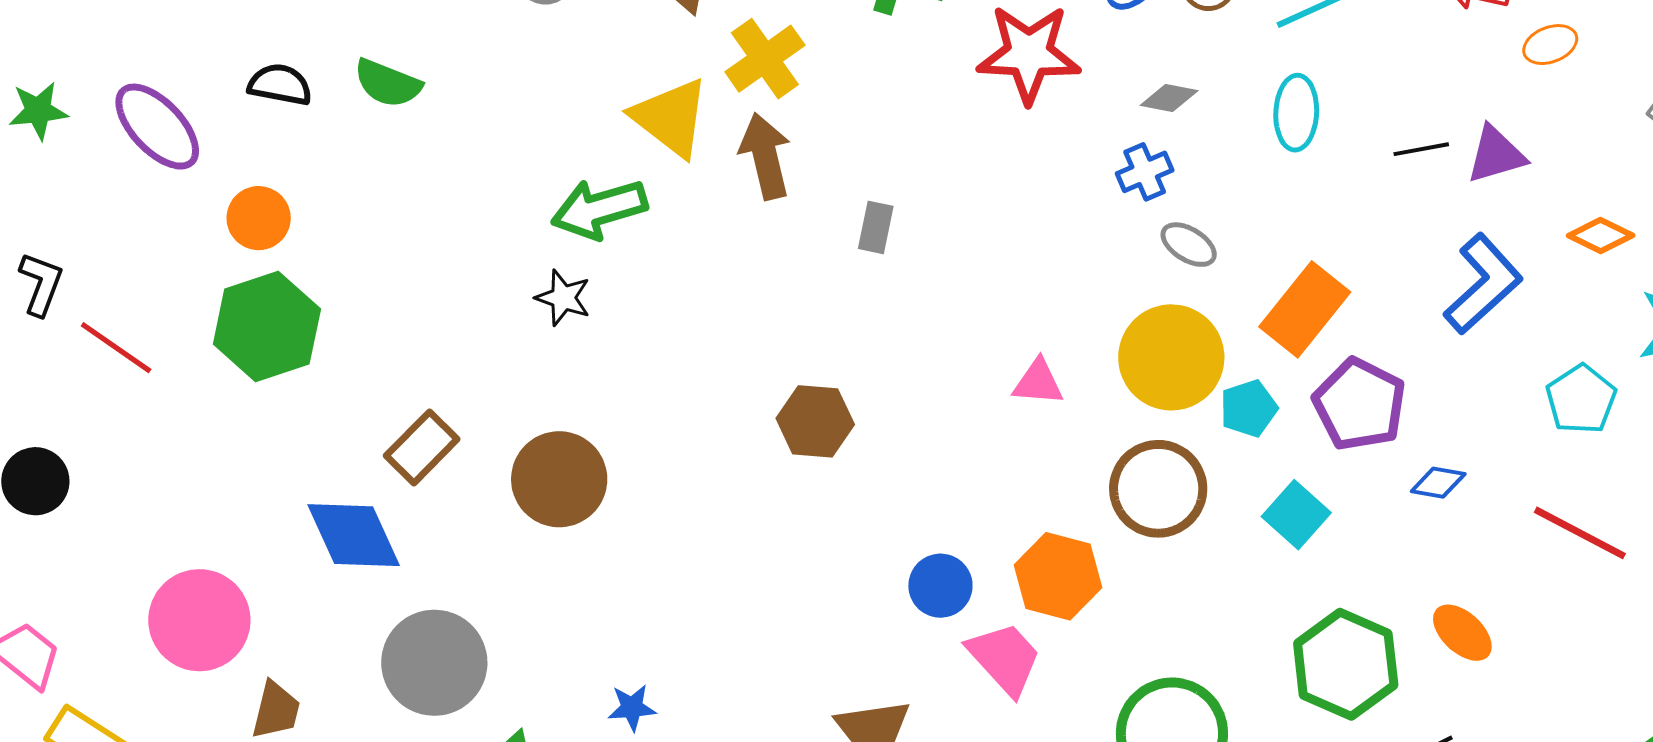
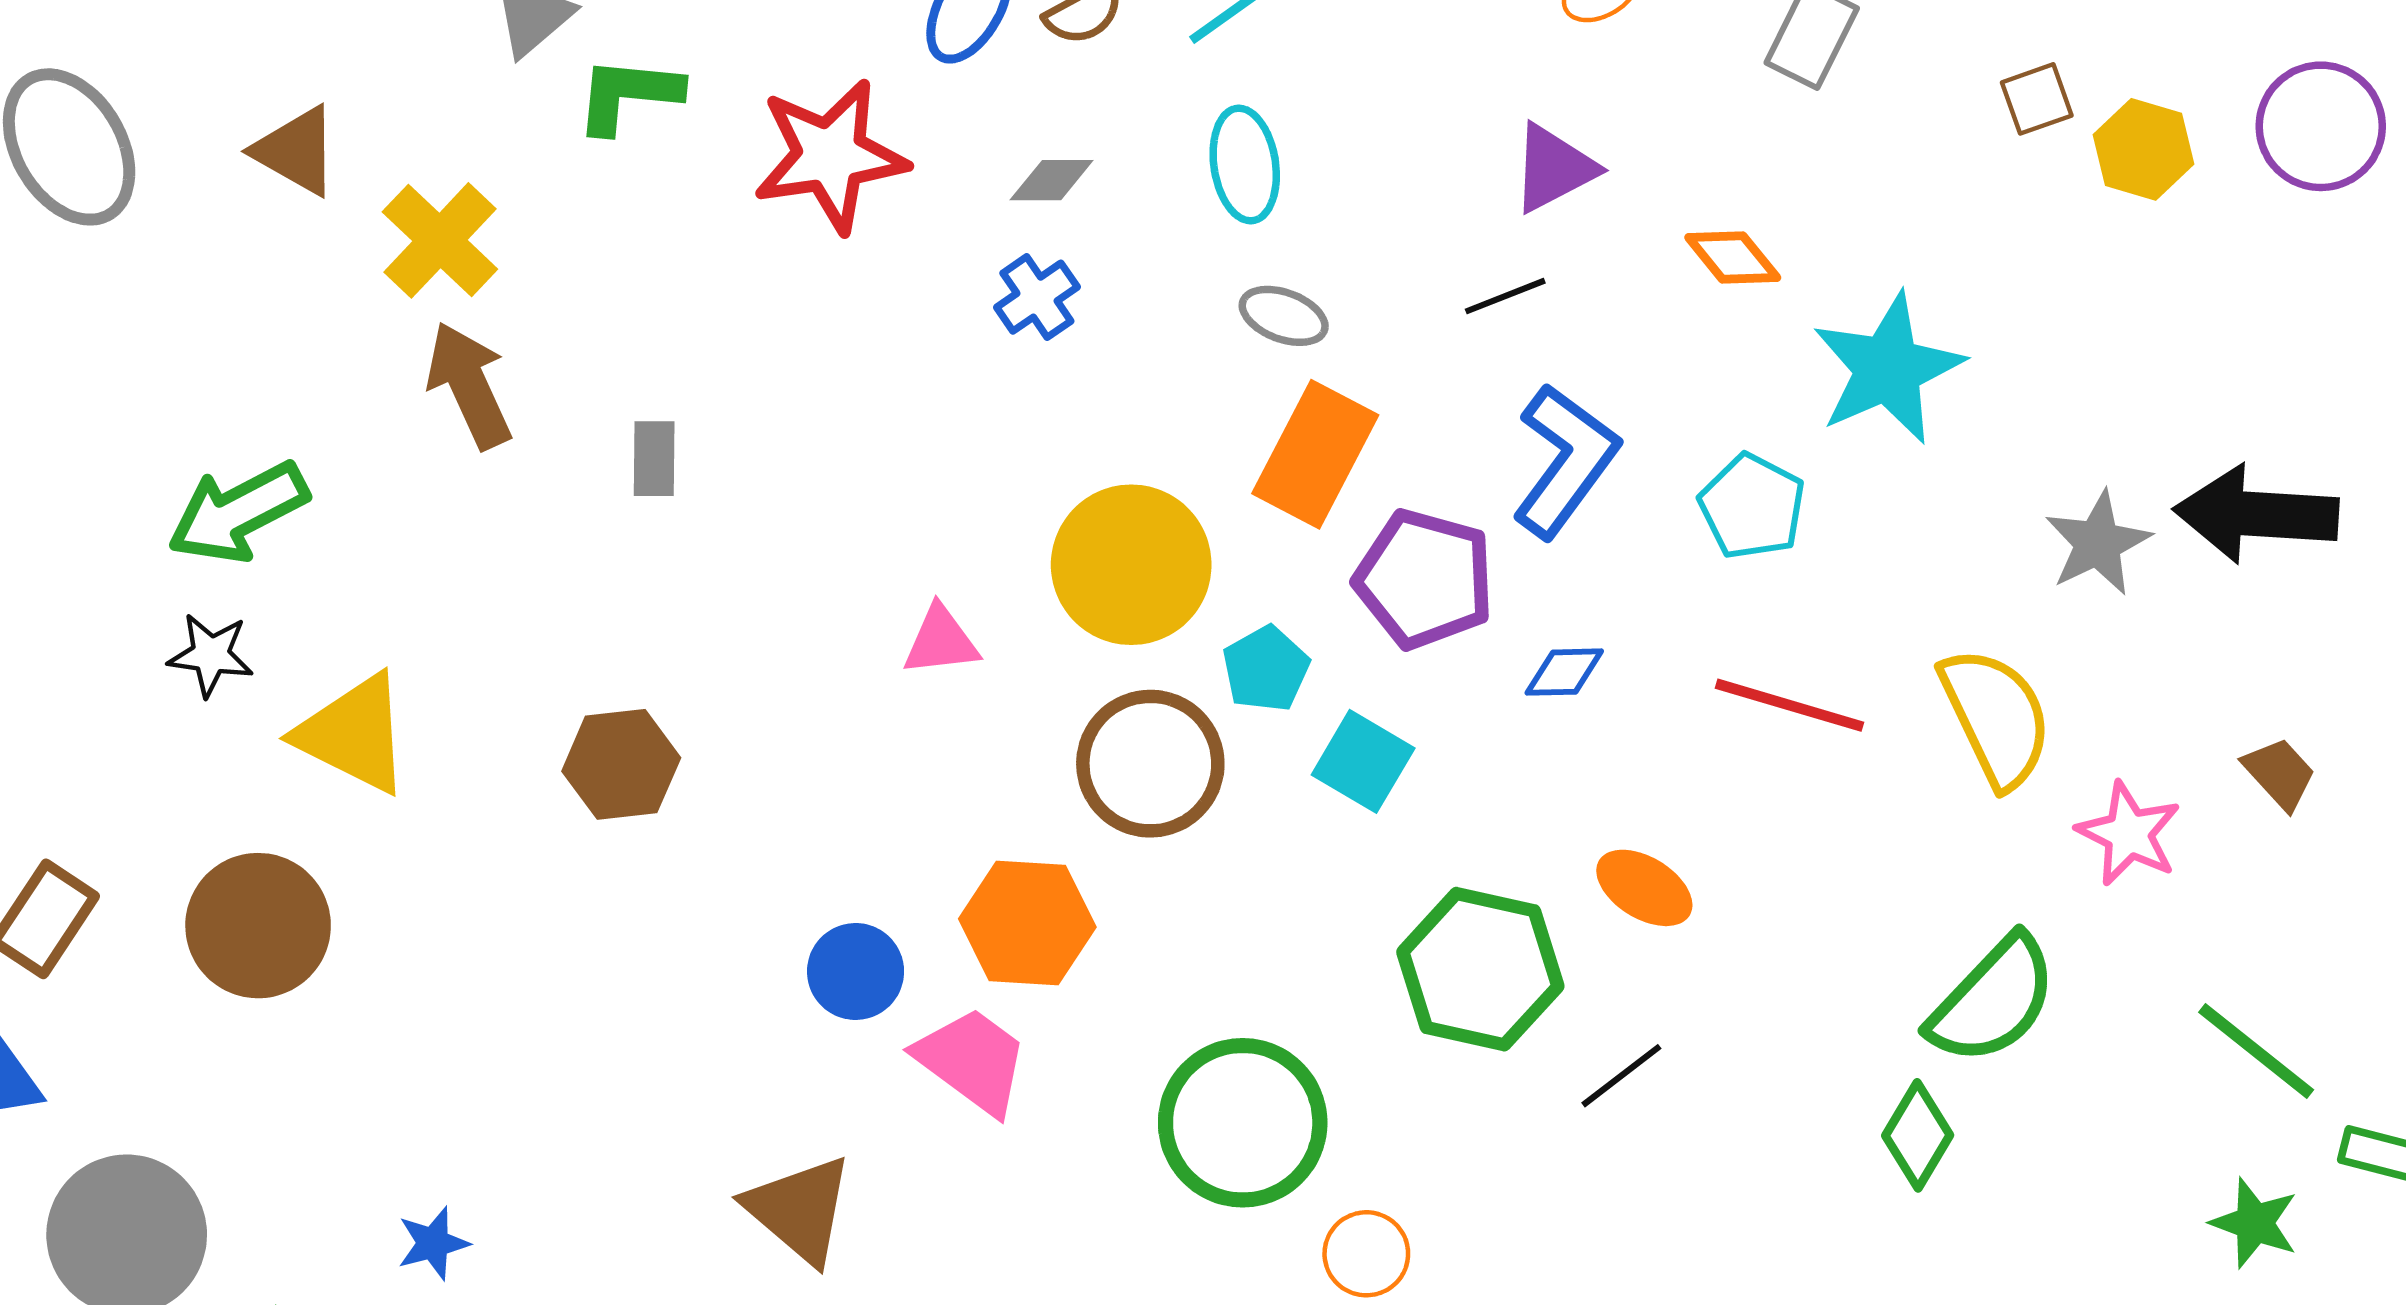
yellow triangle: (671, 118) -> (354, 734), moved
black line: (1421, 149) -> (1505, 296), moved
orange diamond: (1601, 235) -> (1733, 257), turned 36
gray ellipse: (1189, 245) -> (1284, 316), moved
blue L-shape: (1483, 284) -> (1565, 461), moved
cyan pentagon: (1249, 408) -> (1266, 669), moved

